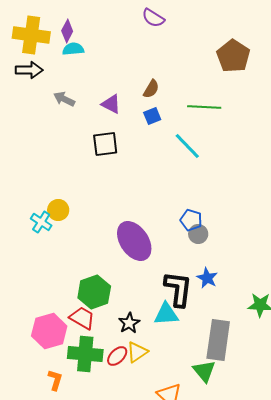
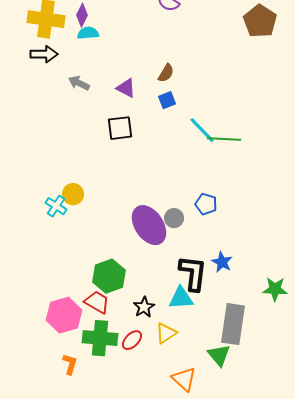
brown pentagon: (233, 56) -> (260, 21), moved
green line: (204, 107) -> (224, 139), moved
gray circle: (198, 234) -> (174, 218), moved
yellow triangle: (137, 352) -> (166, 333), moved

